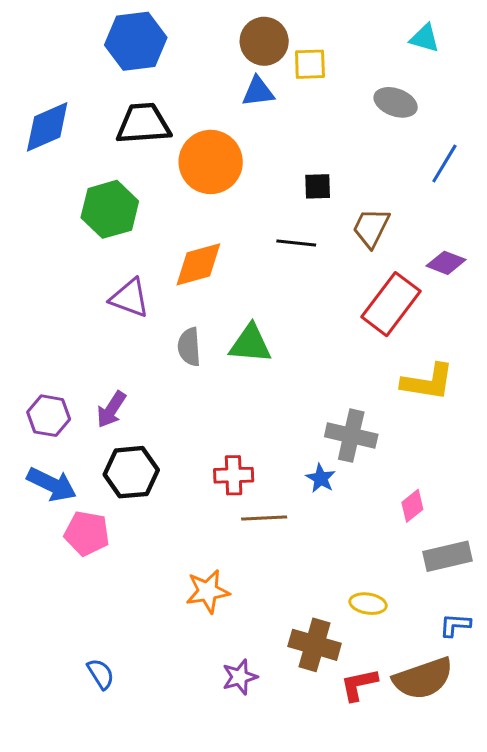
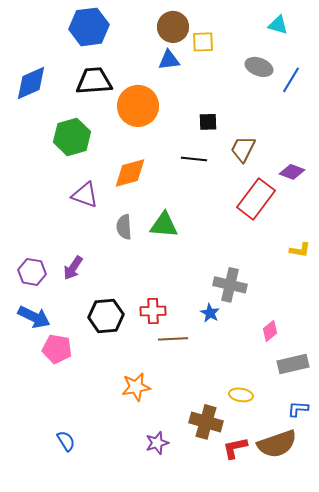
blue line: (444, 164) -> (291, 80), moved
yellow L-shape: (428, 382) -> (300, 250), moved, size x0.6
black hexagon: (131, 472) -> (106, 316), moved

